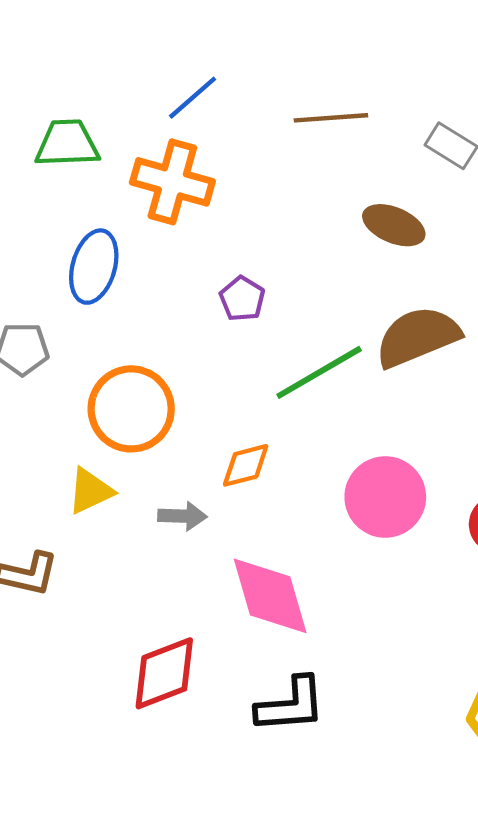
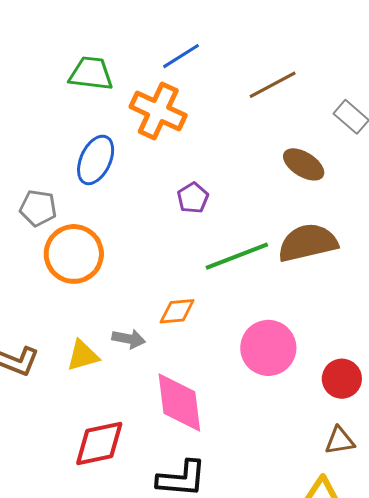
brown line: (331, 118) -> (273, 85), turned -33
orange circle: (131, 409) -> (74, 254), moved
yellow triangle: (90, 491) -> (83, 356), moved

